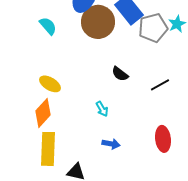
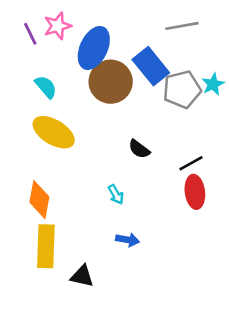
yellow ellipse: (50, 84) -> (54, 132), moved, size x1.5
orange diamond: (43, 113) -> (39, 200), turned -32
red ellipse: (163, 139) -> (195, 192), moved

